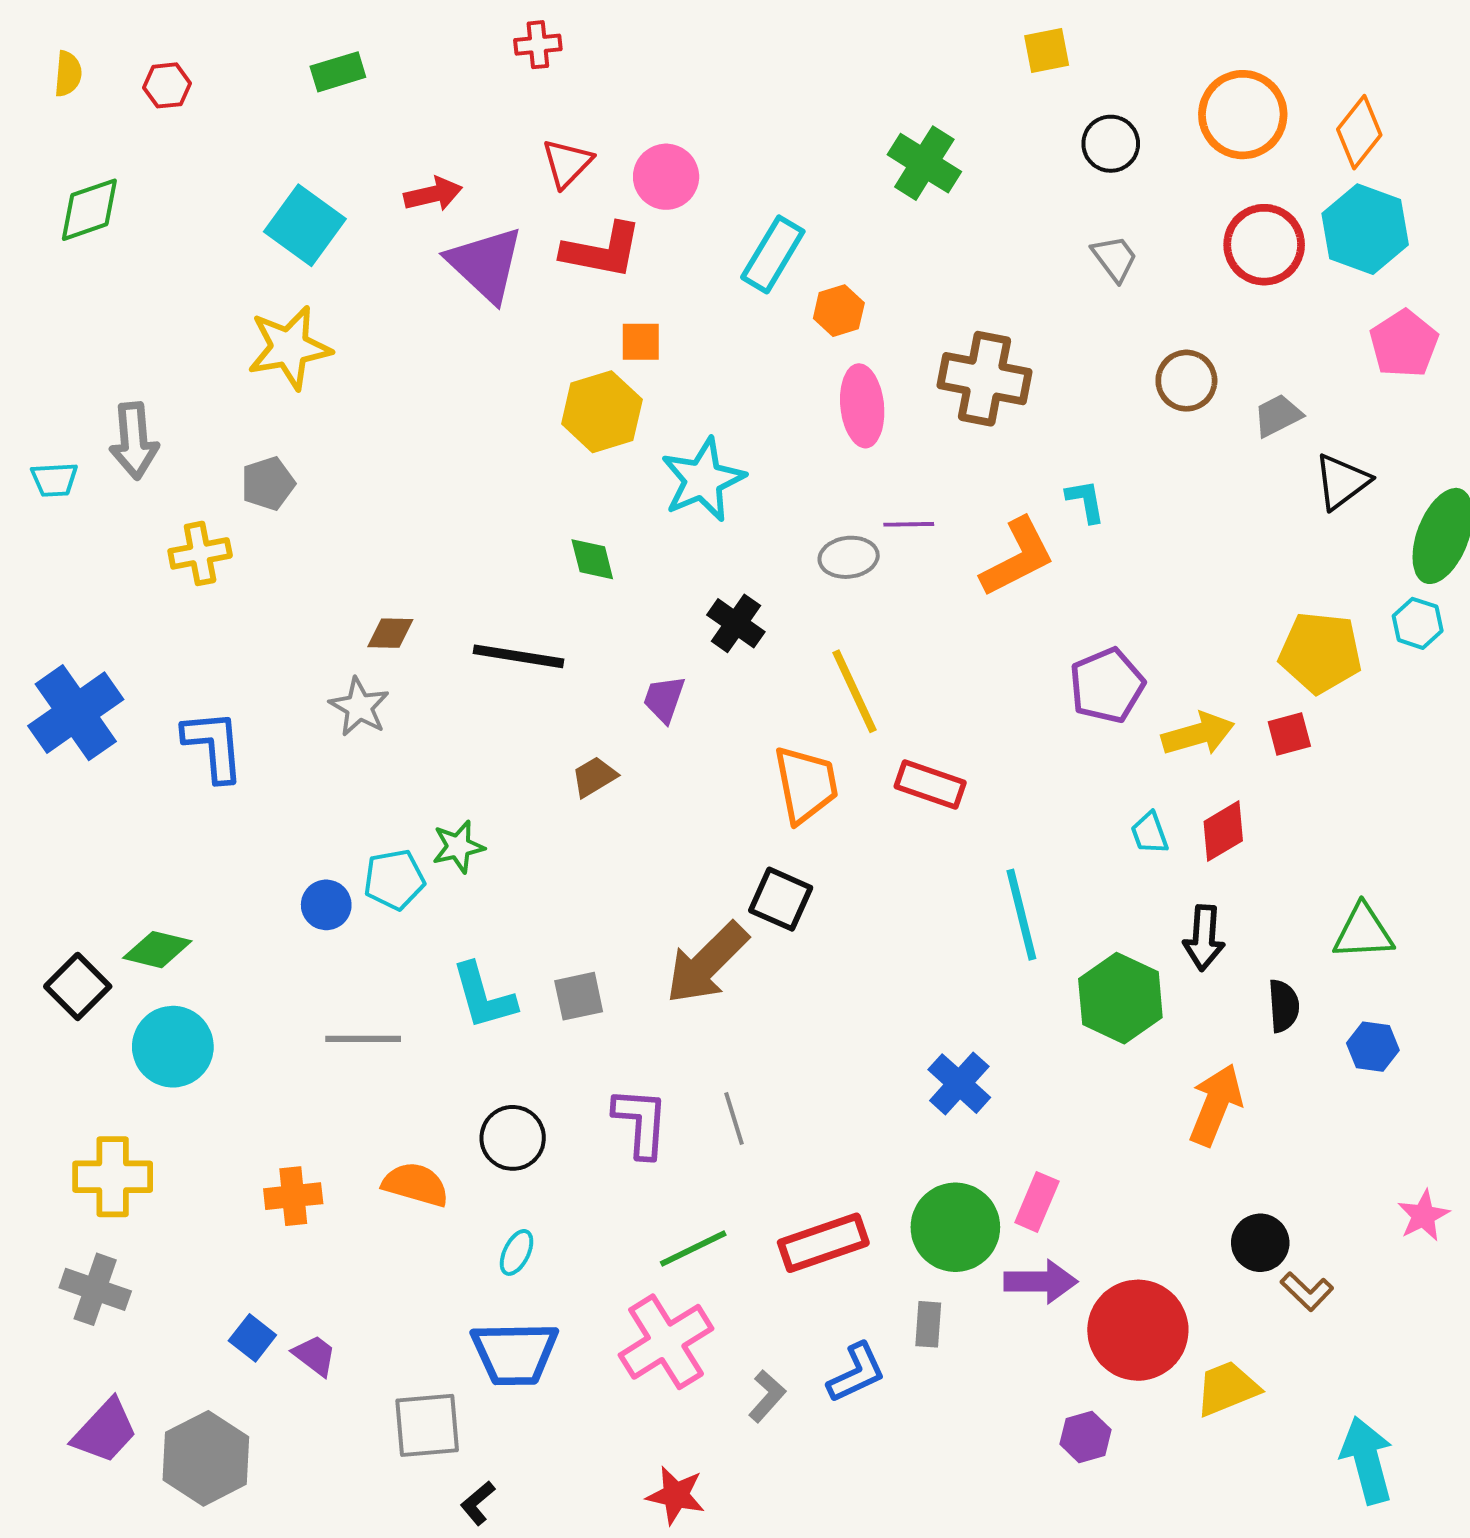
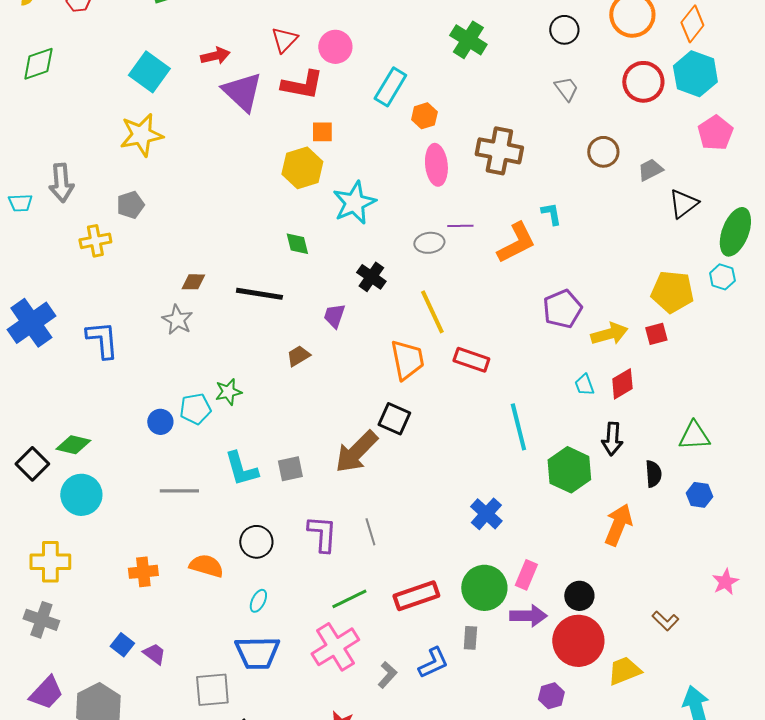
black circle: (1260, 1243) -> (579, 596), moved

